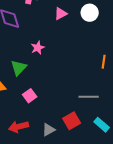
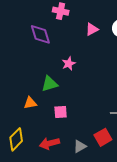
green triangle: (19, 68) -> (49, 84), turned 30
pink square: (30, 96) -> (61, 112), turned 32

